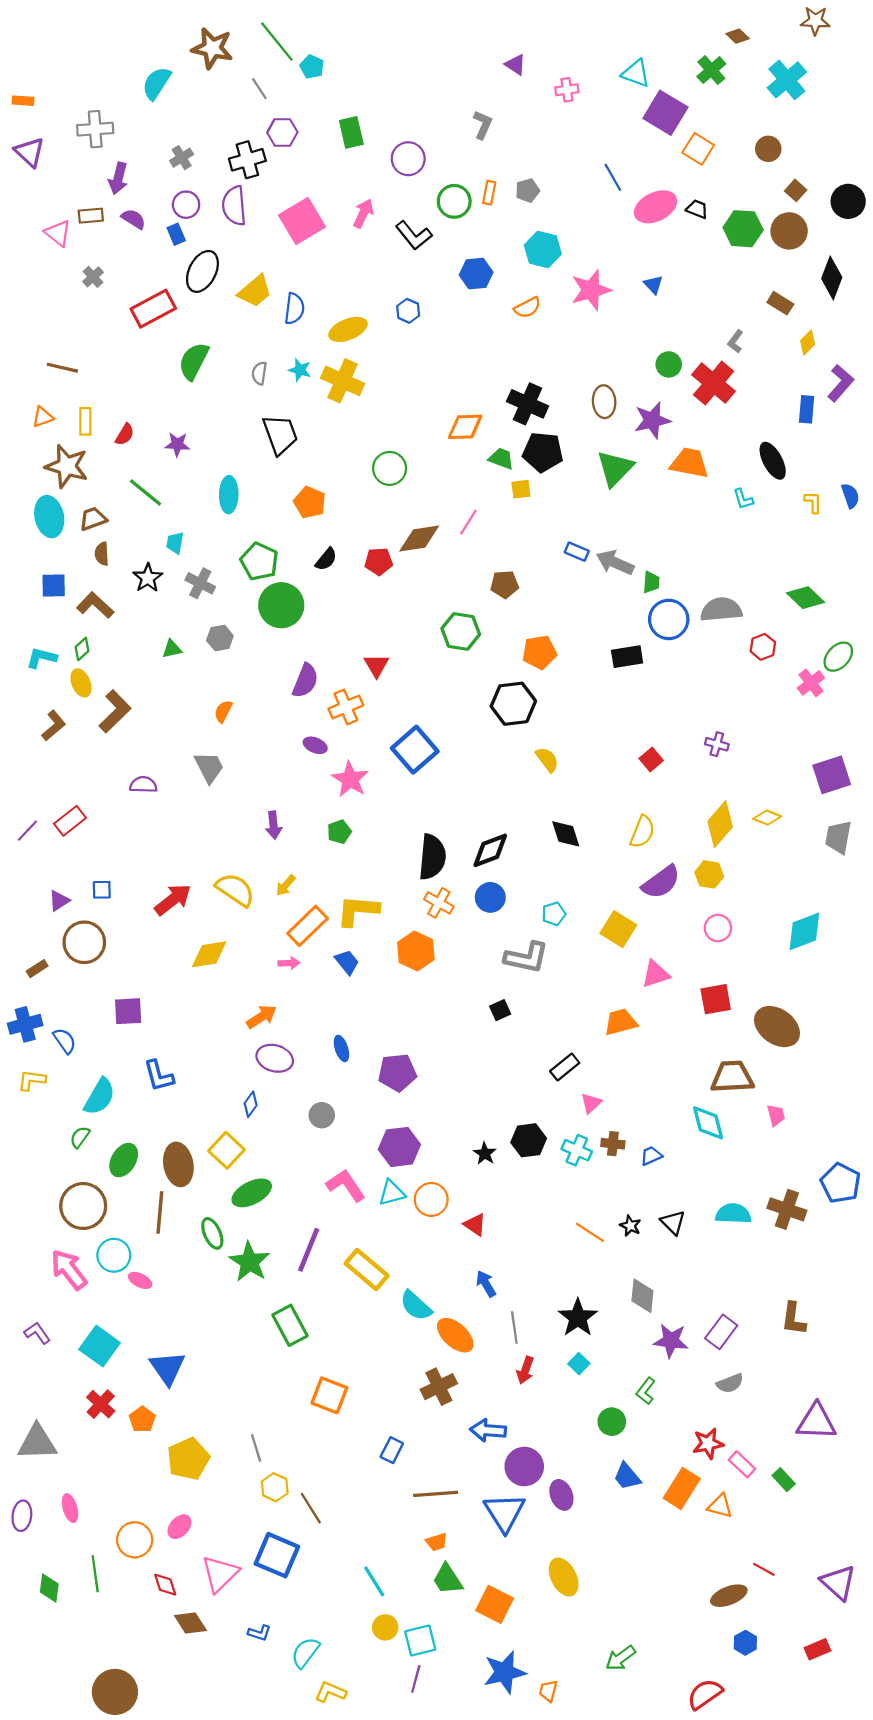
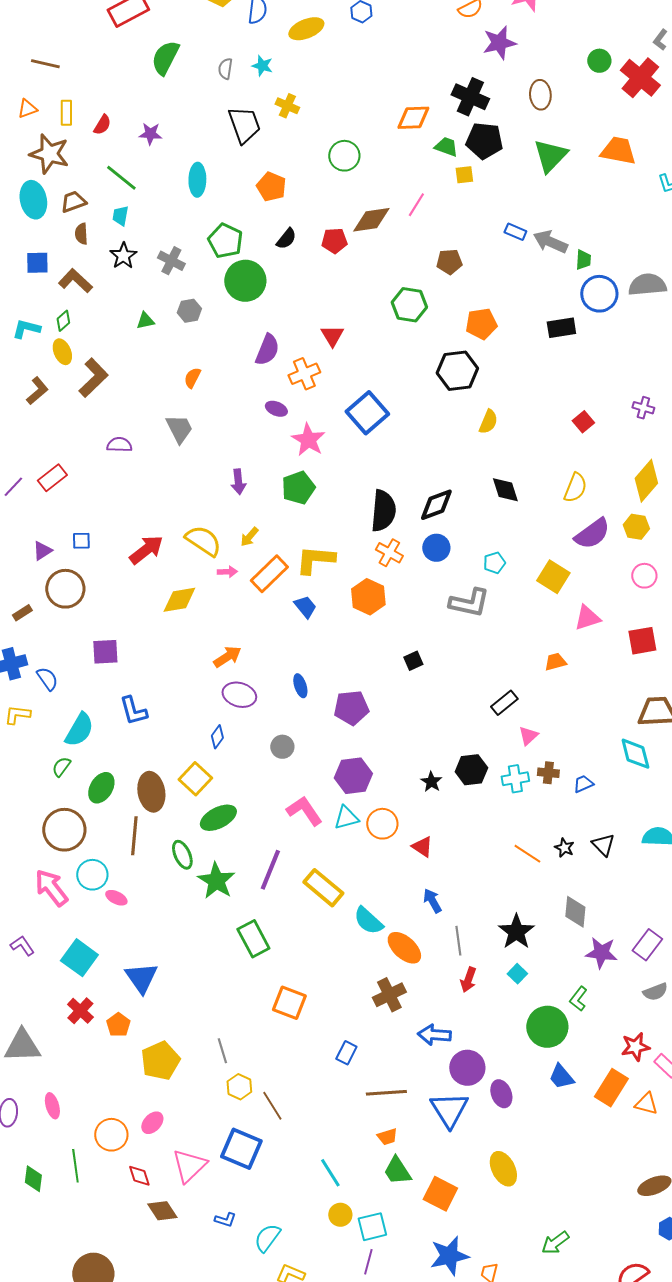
yellow cross: (343, 381) -> (287, 106), moved, size x0.6
purple star: (652, 420) -> (499, 43), moved
cyan trapezoid: (175, 543) -> (120, 216), moved
yellow semicircle: (547, 760) -> (488, 422), turned 60
green pentagon: (339, 832) -> (298, 488), size x1.5
pink arrow: (289, 963) -> (227, 572), moved
black square: (500, 1010) -> (413, 661), moved
orange trapezoid: (621, 1022) -> (555, 662), size x0.7
cyan cross: (577, 1150) -> (515, 779), turned -32
green circle: (612, 1422) -> (547, 1027), size x1.6

